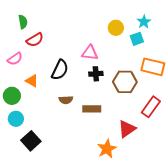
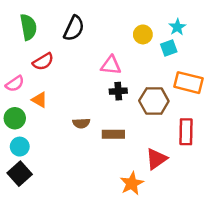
green semicircle: (23, 22) -> (28, 27), size x1.5
red semicircle: (35, 40) -> (43, 62), moved
pink semicircle: (15, 59) -> (15, 84), moved
black semicircle: (60, 70) -> (74, 28), moved
red rectangle: (151, 107) -> (186, 132), turned -35
black square: (31, 141) -> (20, 174), moved

